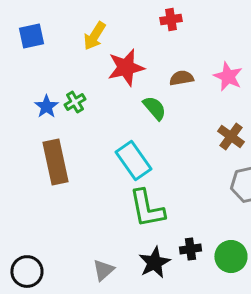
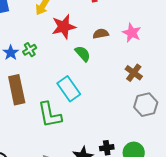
green L-shape: (147, 208) -> (50, 115), moved

